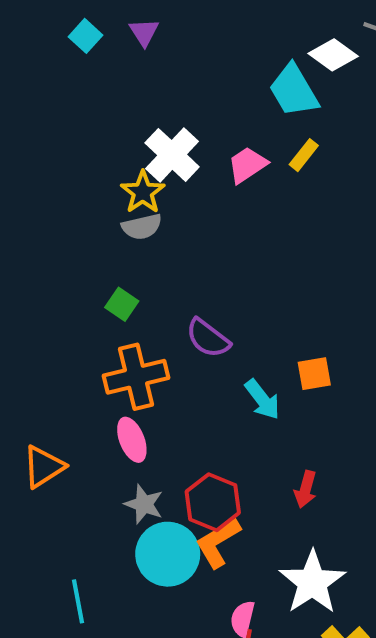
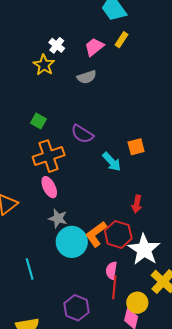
white cross: (172, 155) -> (57, 45), size x0.6
gray semicircle: (142, 227) -> (87, 77), moved
red hexagon: (213, 502) -> (118, 234), moved

